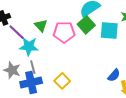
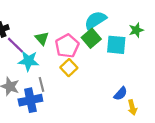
pink pentagon: (64, 32) -> (67, 46), turned -30
gray line: (33, 67) -> (41, 84), moved
yellow square: (62, 81) -> (69, 68), moved

